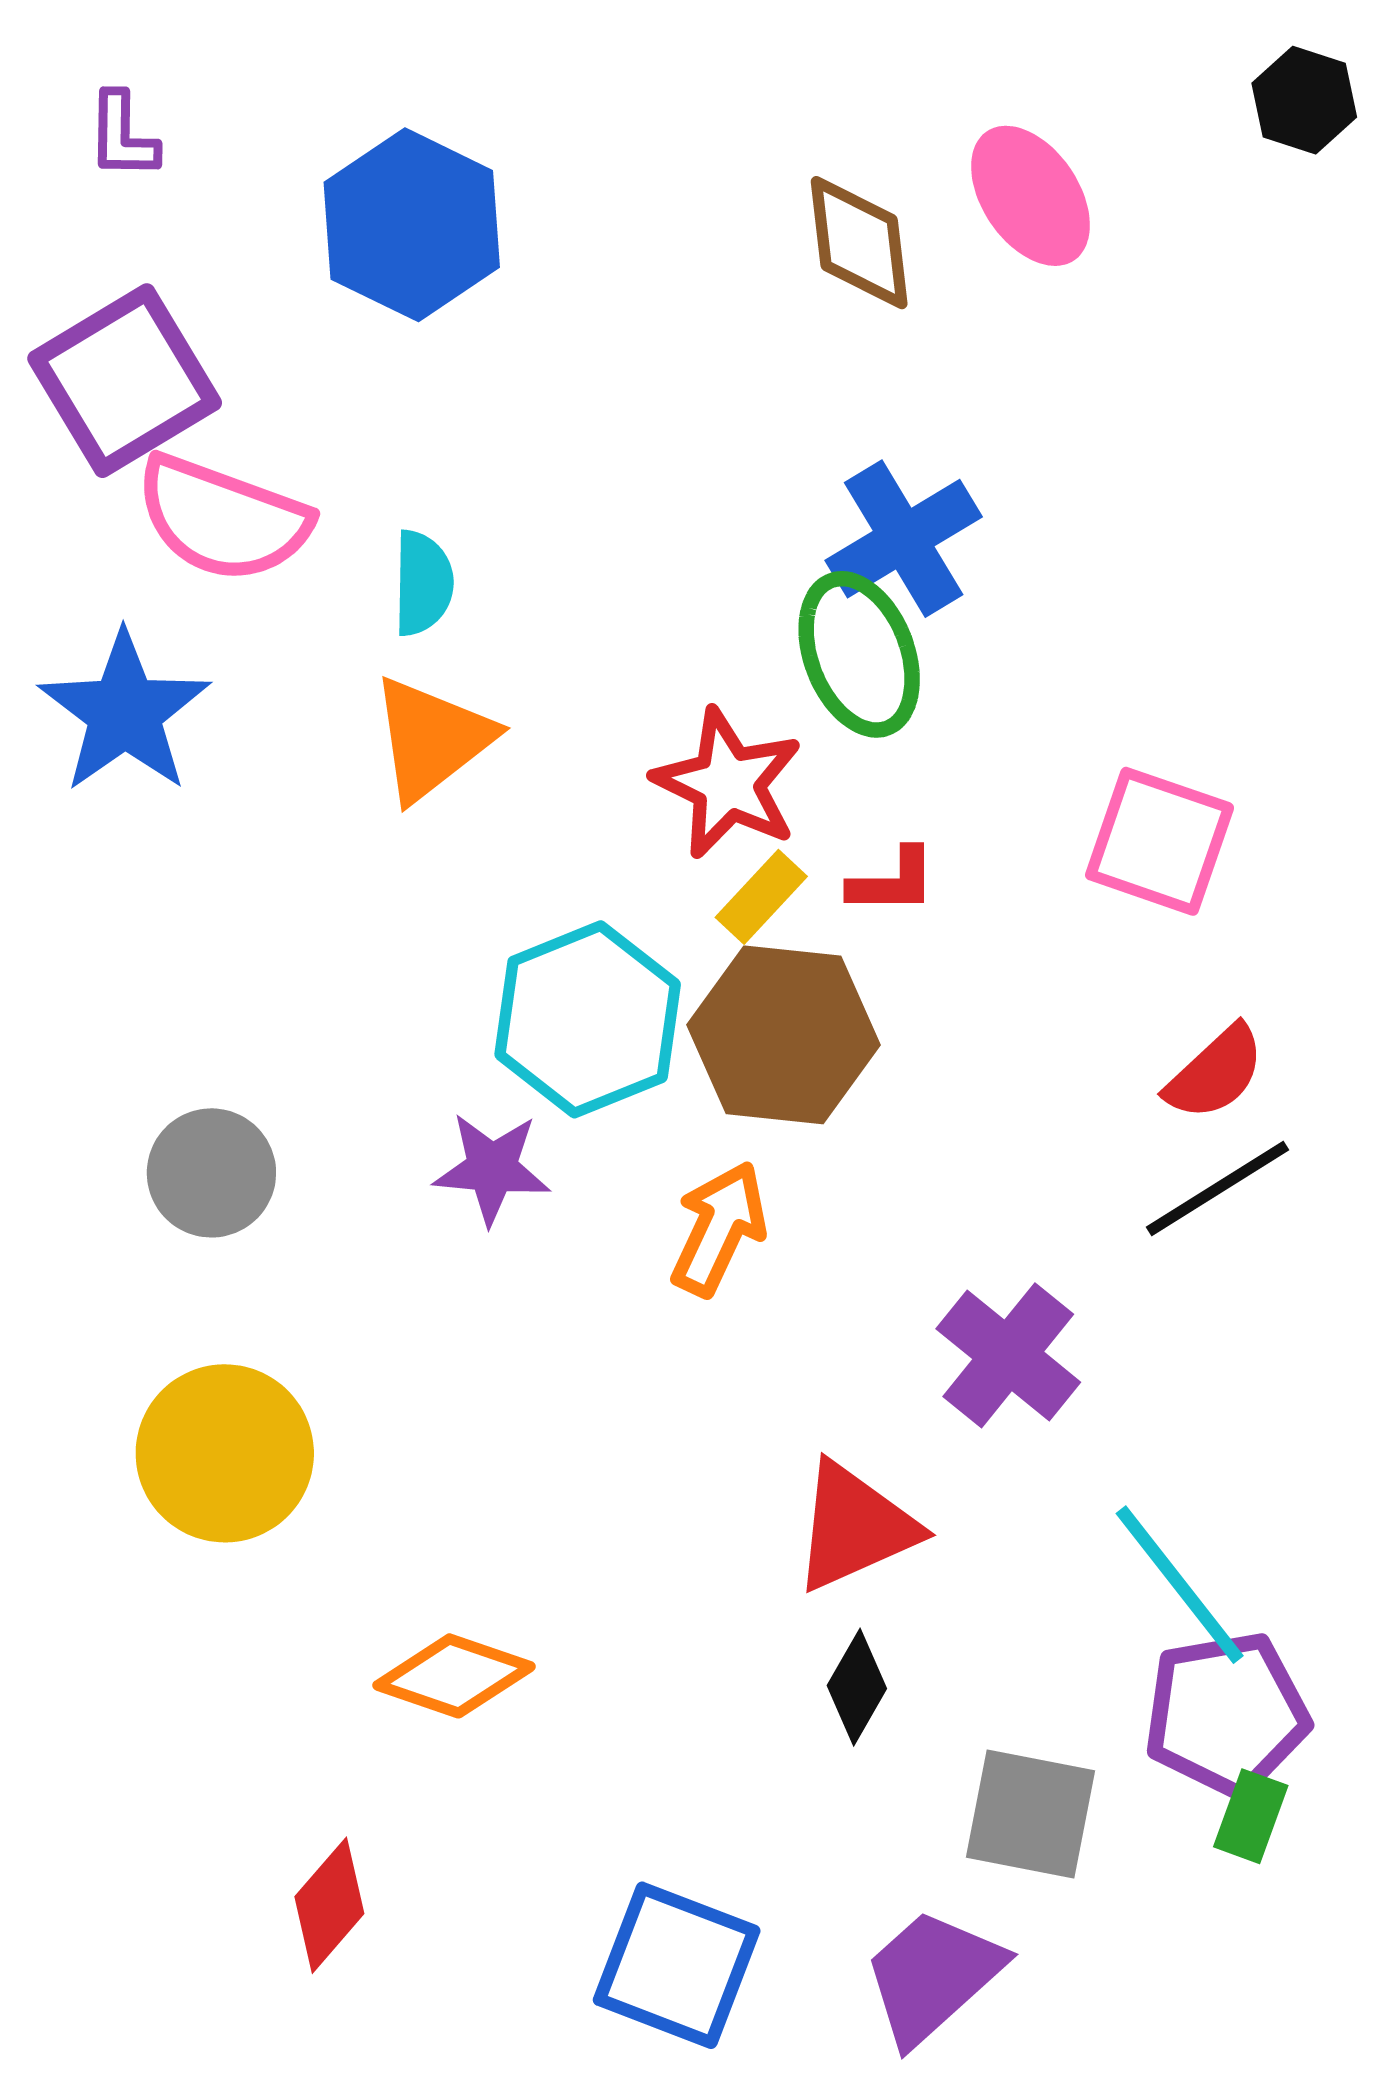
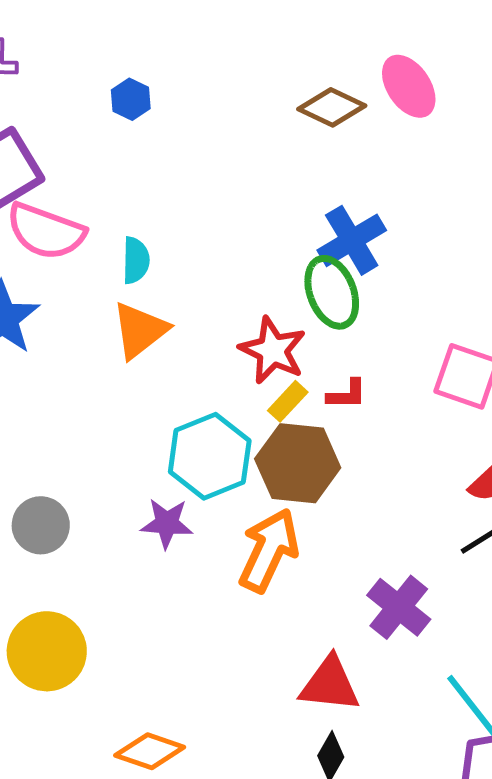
blue hexagon: (412, 225) -> (131, 99), size x0.5
brown diamond: (859, 243) -> (332, 107), turned -58
orange arrow: (719, 1229) -> (269, 550), size x1.4
red triangle: (855, 1527) -> (330, 684), turned 30

